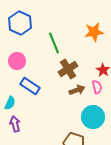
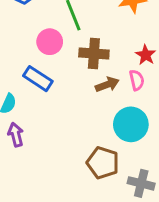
pink circle: (17, 61) -> (50, 42), moved
brown cross: (68, 69) -> (94, 54), turned 36

